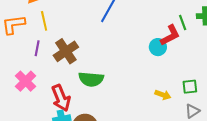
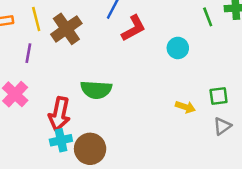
red L-shape: (170, 35) -> (134, 28), moved
brown cross: (66, 51) -> (66, 29), moved
red arrow: (61, 98) -> (59, 114), turned 36

